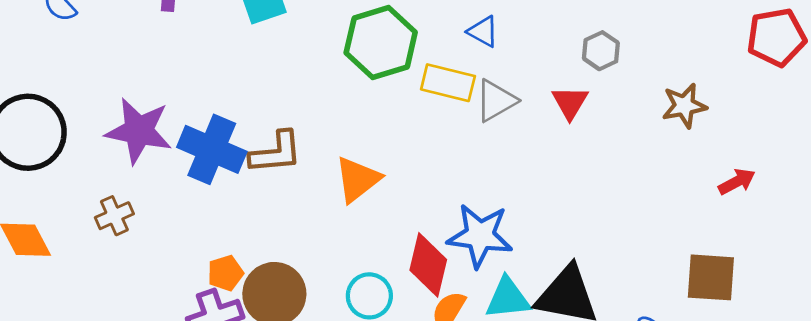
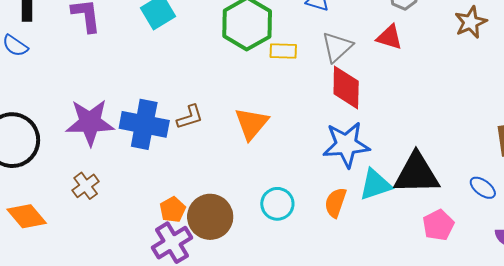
yellow rectangle: (448, 83) -> (283, 51), moved, size x0.7
red triangle: (570, 102) -> (389, 37), turned -32
brown L-shape: (276, 153) -> (190, 117), size x0.7
red diamond: (428, 265) -> (346, 87), moved

